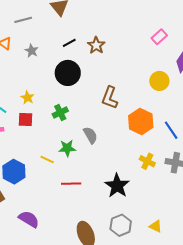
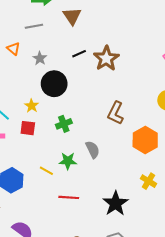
brown star: (96, 45) -> (106, 58), size x1.4
black circle: (68, 73) -> (54, 84), moved

